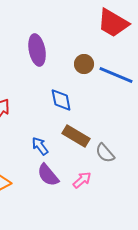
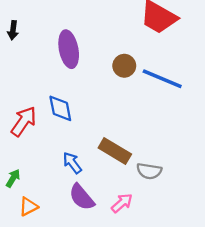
blue diamond: (61, 100) -> (60, 108), moved
gray semicircle: (105, 153) -> (149, 171), turned -40

